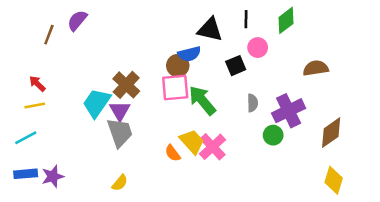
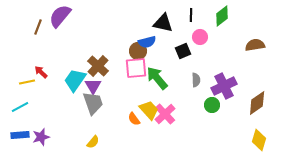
purple semicircle: (77, 20) -> (60, 16), size x1.4
brown semicircle: (316, 68) -> (255, 45), moved
red arrow: (37, 84) -> (41, 72), moved

